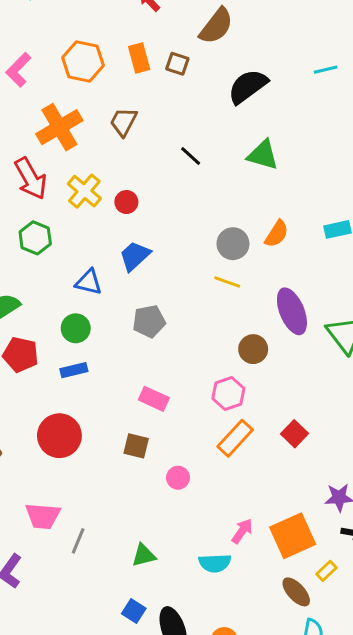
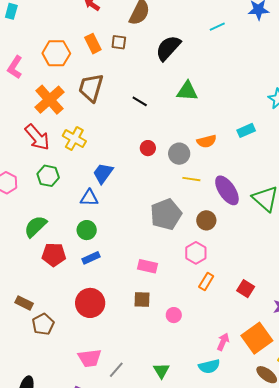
brown trapezoid: (123, 122) -> (91, 88), size x1.4
red circle: (126, 202) -> (148, 148), moved
orange semicircle: (277, 234) -> (207, 141), turned 54
blue trapezoid: (135, 256) -> (103, 173), moved
yellow line: (227, 282) -> (191, 179), moved
gray pentagon: (149, 321) -> (166, 214), moved, size x1.4
red square: (295, 434) -> (246, 289), moved
orange rectangle: (235, 438) -> (206, 281), size x0.7
gray line: (78, 541) -> (116, 370), turned 30
green triangle: (144, 555) -> (161, 371), turned -36

